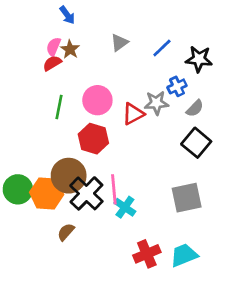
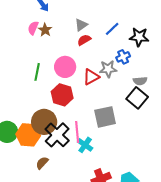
red semicircle: (52, 63) -> (84, 40), moved
gray semicircle: (195, 108) -> (140, 81), moved, turned 40
gray square: (187, 198) -> (105, 117), moved

